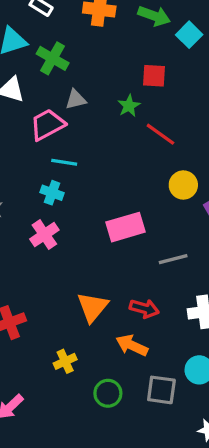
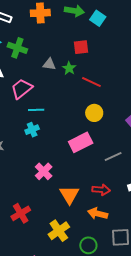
gray triangle: (76, 99) -> (49, 64), moved, turned 32
yellow circle: (183, 185) -> (94, 113), moved
cyan cross: (52, 193) -> (32, 130), turned -32
pink cross: (44, 235) -> (44, 171), moved
yellow cross: (65, 361) -> (59, 231), size x1.5

